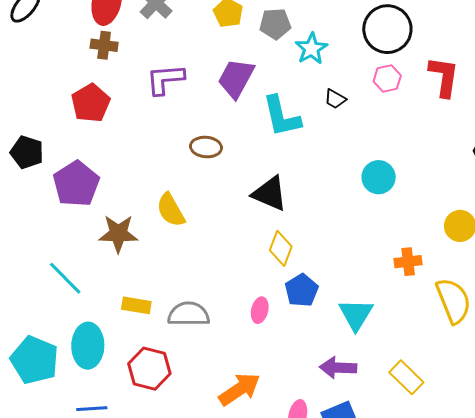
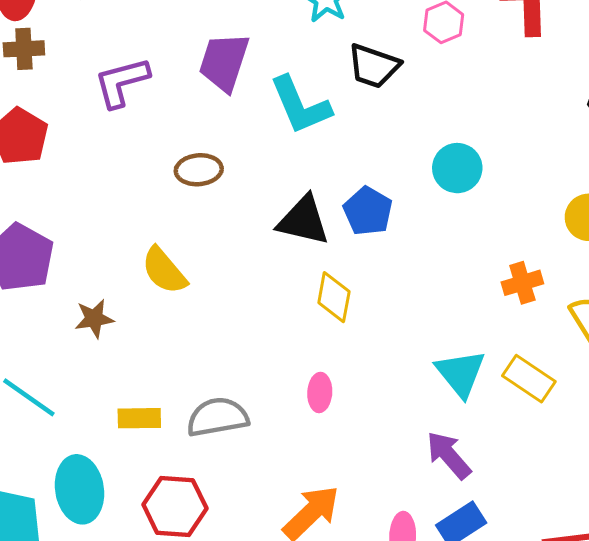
black trapezoid: (335, 99) -> (374, 66), size x1.6
brown star: (118, 234) -> (94, 319), size x0.7
blue pentagon: (302, 290) -> (368, 211), moved
purple arrow: (338, 368) -> (449, 455), turned 57
yellow rectangle: (406, 377) -> (529, 379), moved

